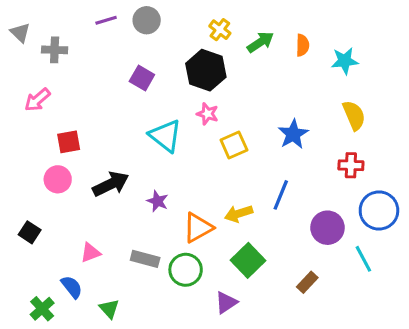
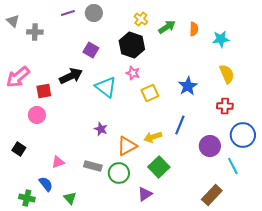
pink arrow: (37, 100) -> (18, 77), moved, size x1.4
black arrow: (111, 184) -> (71, 76), moved
brown rectangle: (307, 282) -> (212, 195), moved, size x1.5
green cross: (42, 309) -> (27, 198), turned -35

